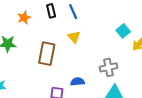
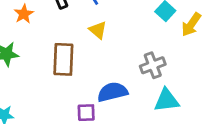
blue semicircle: (78, 82) -> (112, 92), size x1.5

